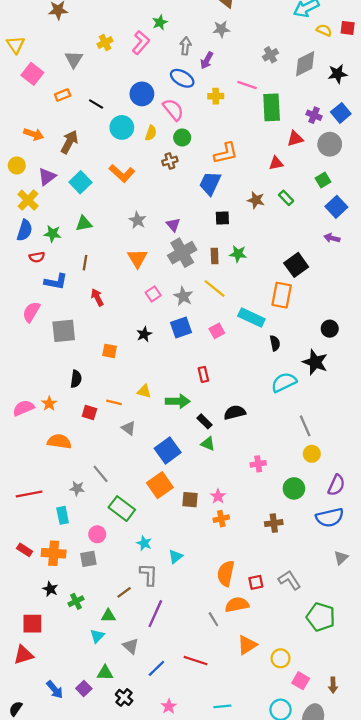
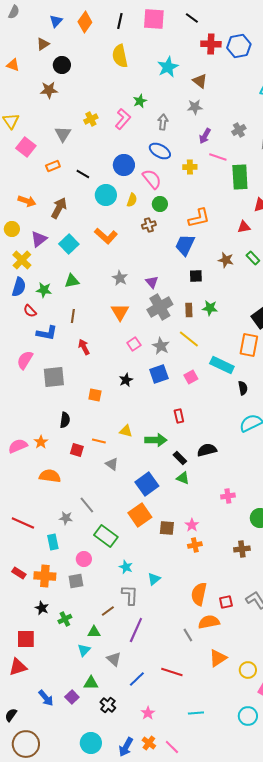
purple arrow: (207, 60) -> (205, 136), moved
red semicircle: (37, 257) -> (30, 311), turned 56
red line: (29, 494) -> (23, 523), turned 35

